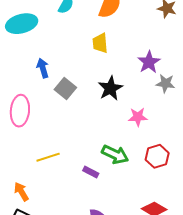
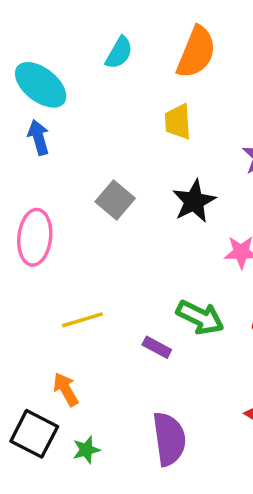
cyan ellipse: (22, 24) -> (41, 85), turned 52
blue arrow: (43, 68) -> (39, 137), moved
orange arrow: (21, 192) -> (66, 389), moved

